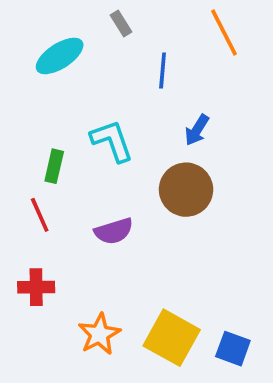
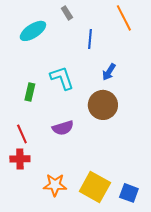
red line: (40, 215) -> (22, 134), moved
orange star: (99, 334) -> (55, 185), turned 30

